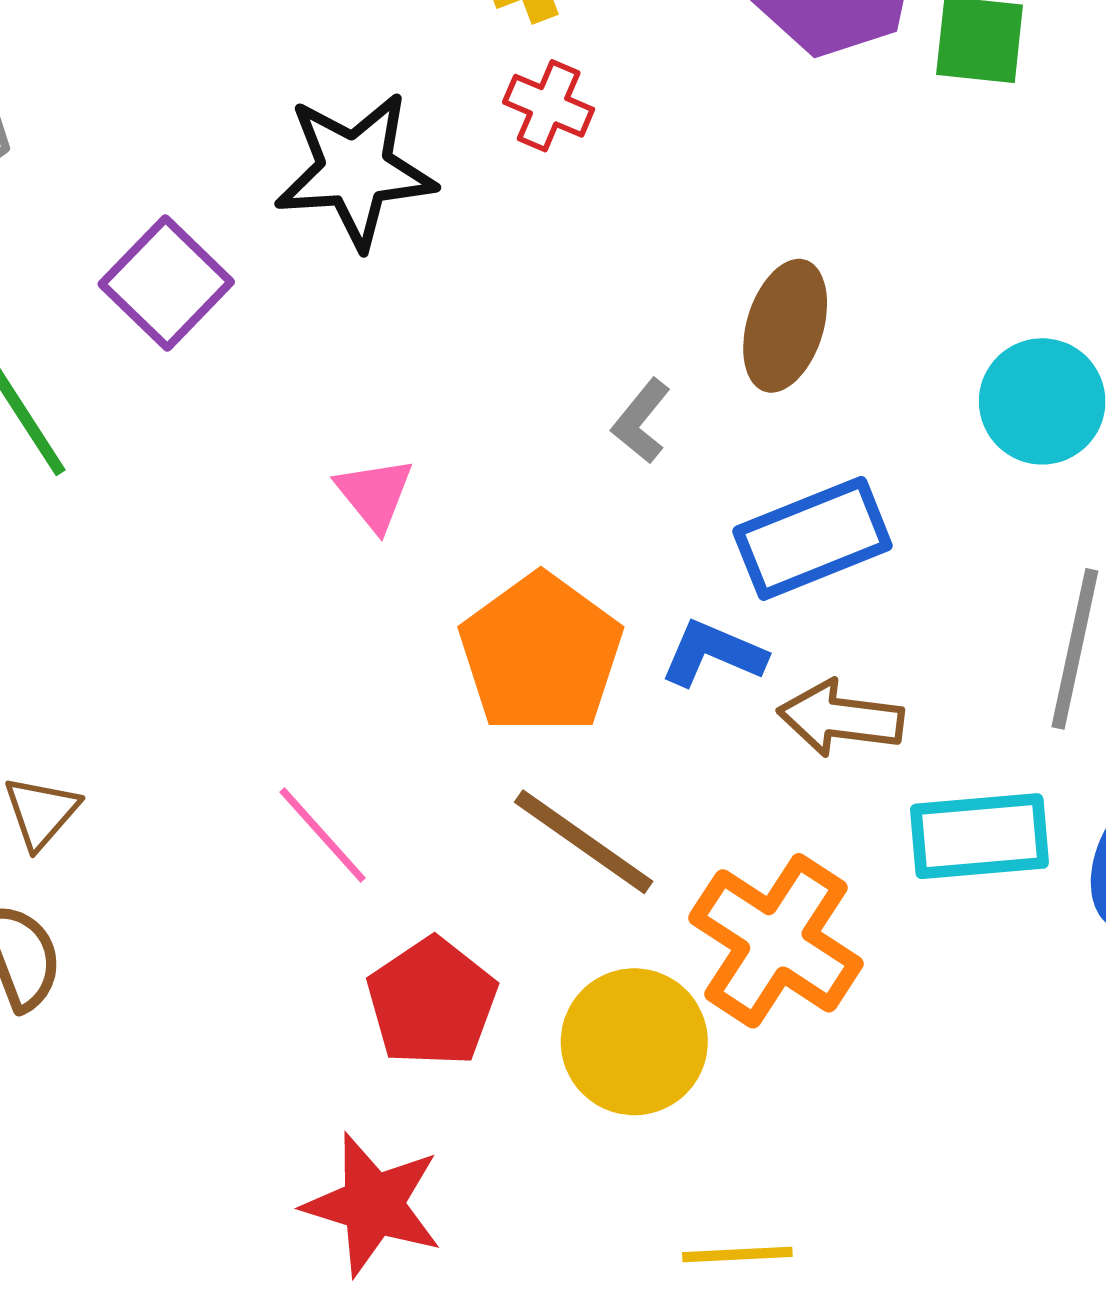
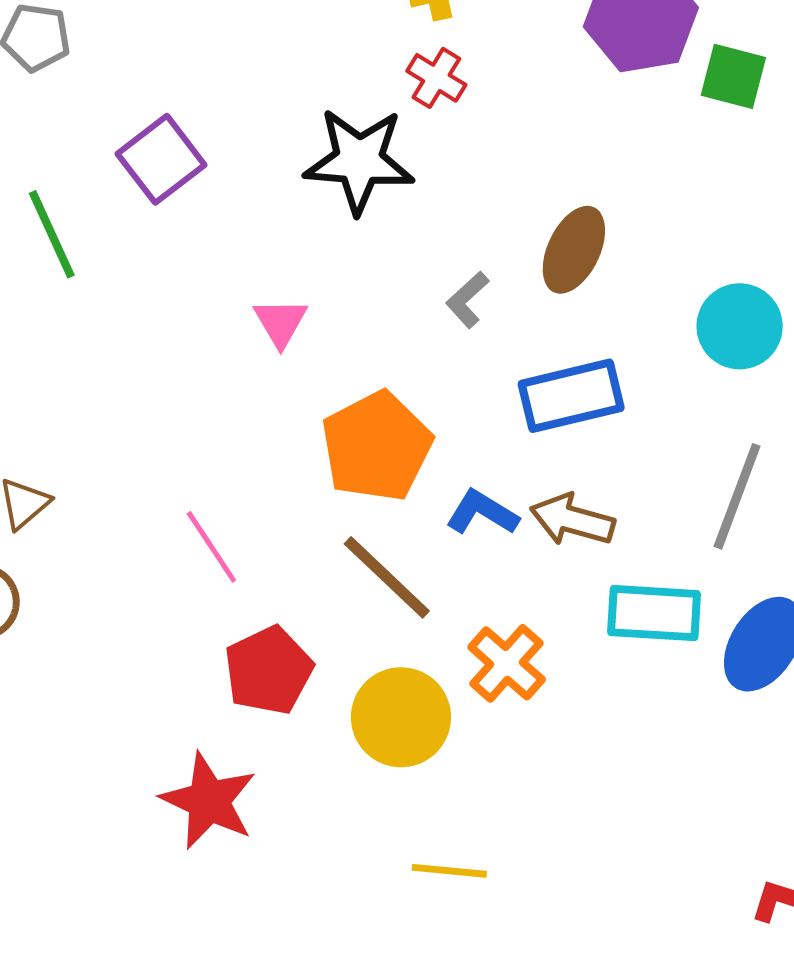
black star: (355, 170) -> (359, 161), moved
blue L-shape: (713, 654) -> (482, 513), moved
orange cross: (776, 941) -> (507, 663), size x0.7

